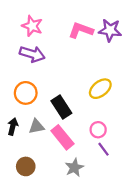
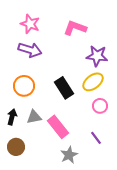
purple star: (110, 30) -> (97, 56), moved
black rectangle: (61, 107) -> (64, 88), moved
pink circle: (98, 130) -> (100, 106), moved
brown circle: (26, 166) -> (16, 147), moved

